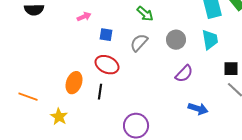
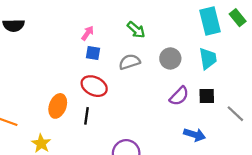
pink arrow: (84, 17) -> (88, 33), moved, turned -32
gray semicircle: (139, 43) -> (129, 62), turned 30
black square: (231, 69) -> (207, 96), moved

